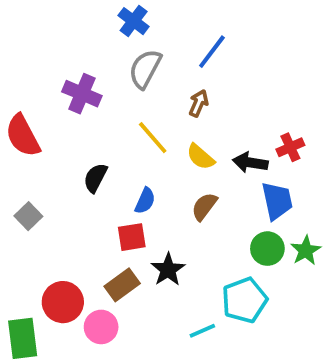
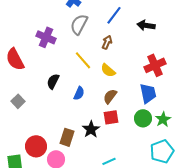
red cross: (290, 147) -> (155, 65), size x1.5
black arrow: (250, 163) -> (146, 25), moved
red square: (132, 237) -> (111, 117), moved
brown rectangle: (122, 285) -> (67, 137), turned -36
cyan pentagon: (244, 300) -> (162, 151), moved

